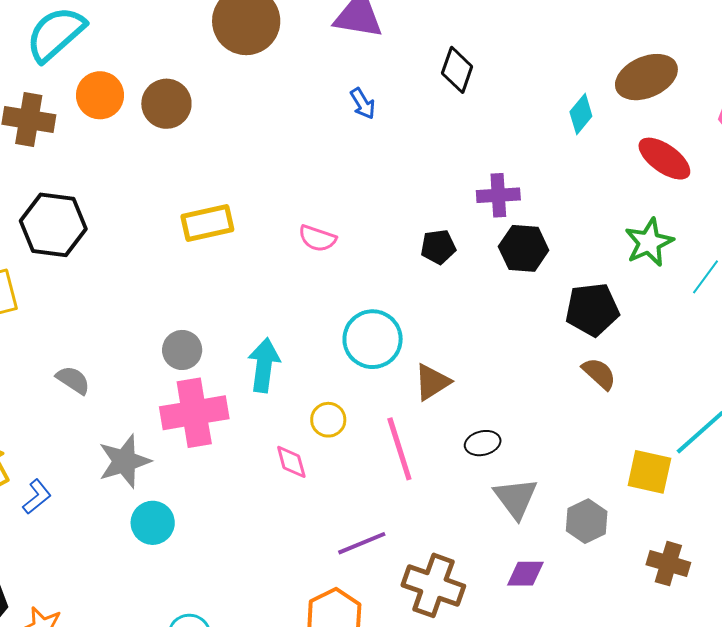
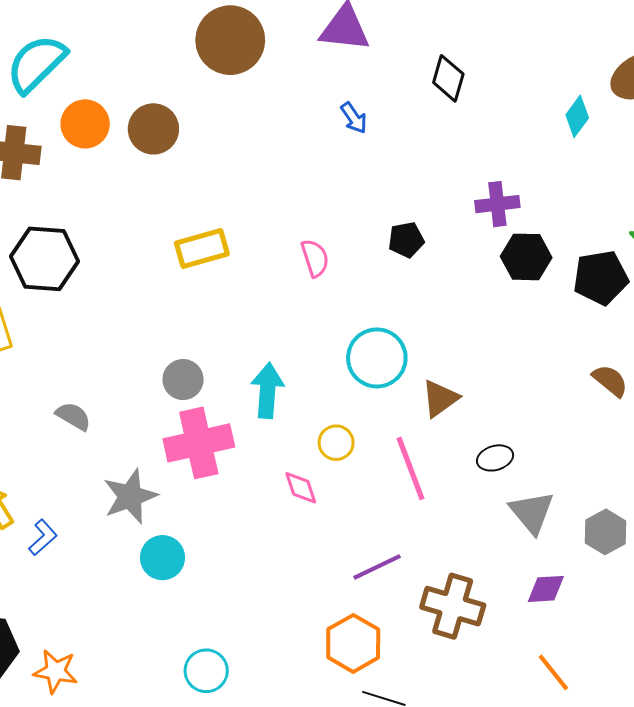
pink semicircle: (317, 238) -> (315, 258), turned -123
black pentagon: (438, 247) -> (406, 240), moved
black pentagon: (592, 309) -> (601, 278), moved

